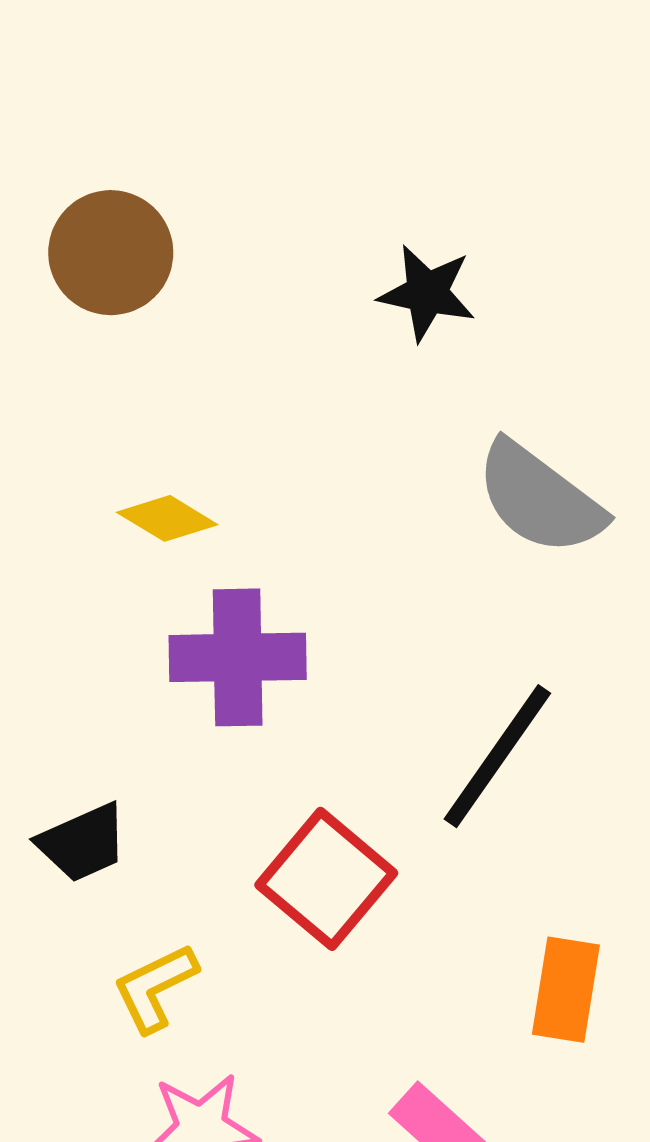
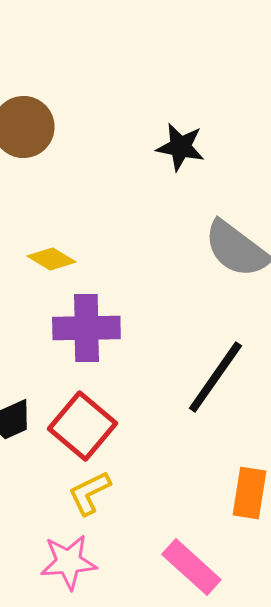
red square: (326, 879) -> (82, 426), moved
yellow L-shape: (155, 988) -> (89, 493), moved

